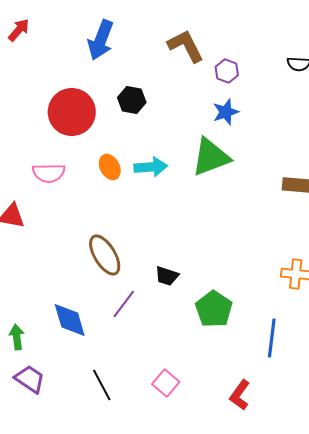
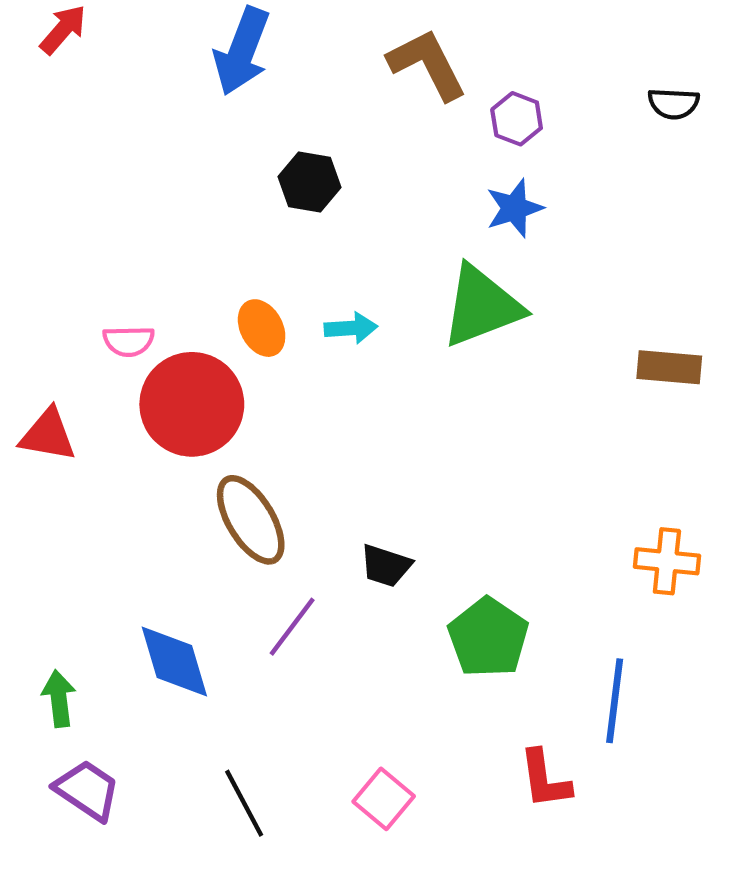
red circle: (72, 112) -> (192, 404), moved
cyan arrow: (151, 167) -> (351, 328), size x0.7
pink semicircle: (49, 173) -> (129, 341), size x0.7
red L-shape: (240, 395) -> (545, 779), moved, turned -44

